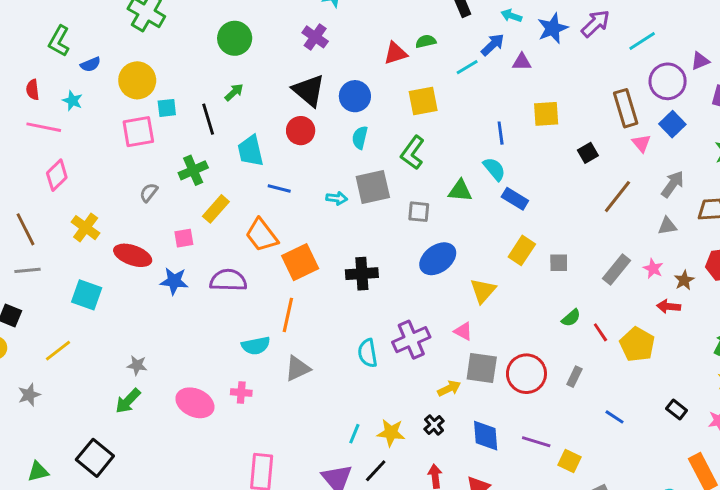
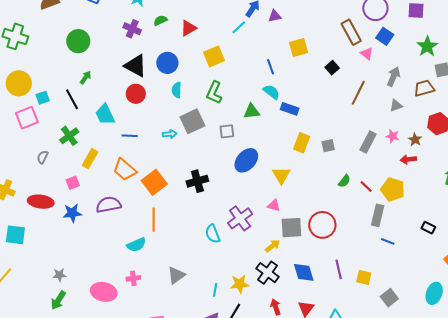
green semicircle: (426, 41) -> (160, 20), moved
gray triangle: (298, 368) -> (176, 275), moved
gray rectangle: (574, 377) -> (378, 215), moved, size x1.5
black cross: (434, 425) -> (268, 273), size x1.6
purple line: (536, 442) -> (339, 269), turned 72

